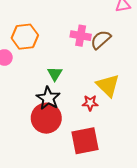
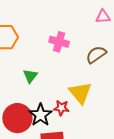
brown semicircle: (101, 40) -> (96, 55), moved
black star: (48, 98) -> (40, 115), moved

